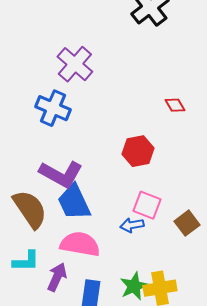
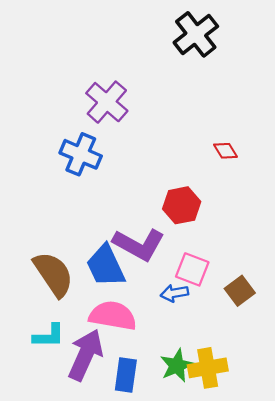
purple L-shape: (61, 174) -> (139, 244), moved
purple arrow: (57, 277) -> (85, 355), size x1.5

